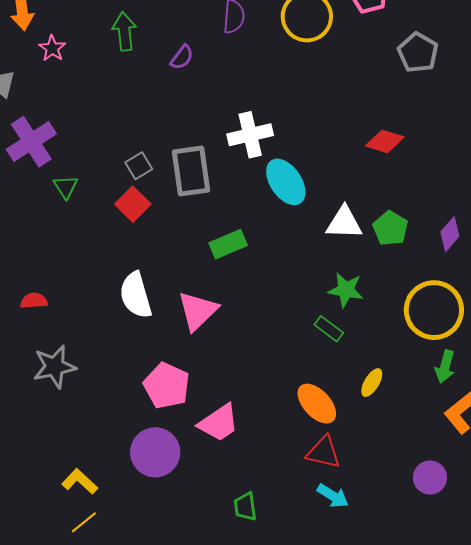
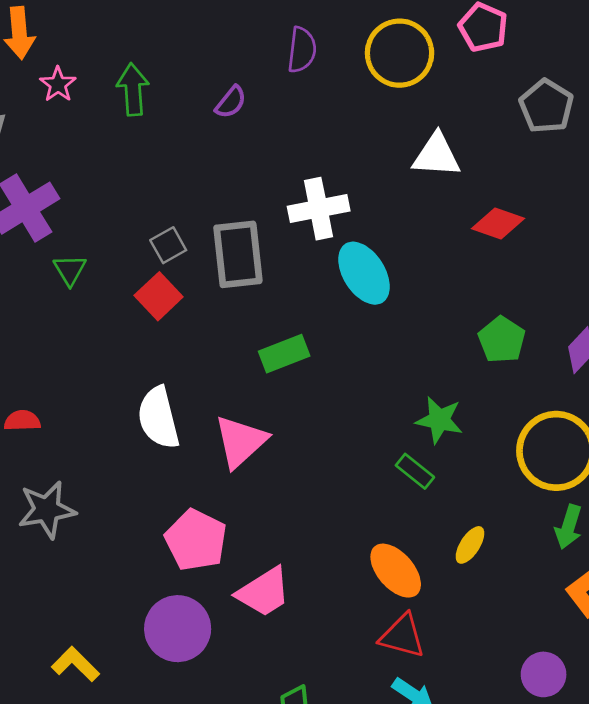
green arrow: (124, 31) -> (133, 89), moved
white triangle: (344, 223) -> (436, 155), moved

